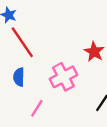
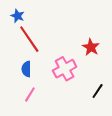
pink line: (37, 108) -> (30, 94), moved

